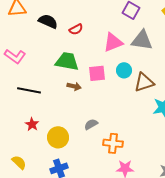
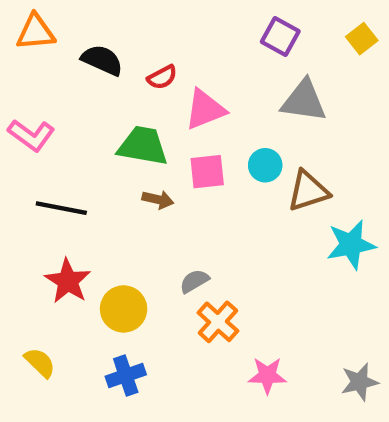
pink triangle: (113, 42) -> (205, 109), moved
red star: (32, 124) -> (68, 281), size x1.5
orange cross: (113, 143) -> (218, 322), moved, turned 36

